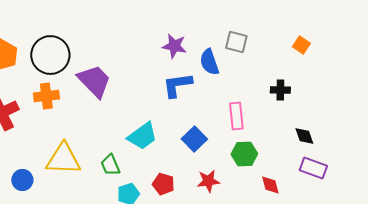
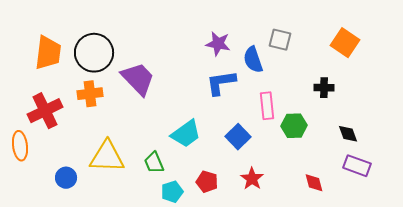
orange square: (301, 45) -> (345, 43), size x1.6
pink rectangle: (236, 116) -> (267, 106), moved
green hexagon: (244, 154) -> (294, 126), moved
red star: (208, 181) -> (252, 179), turned -30

